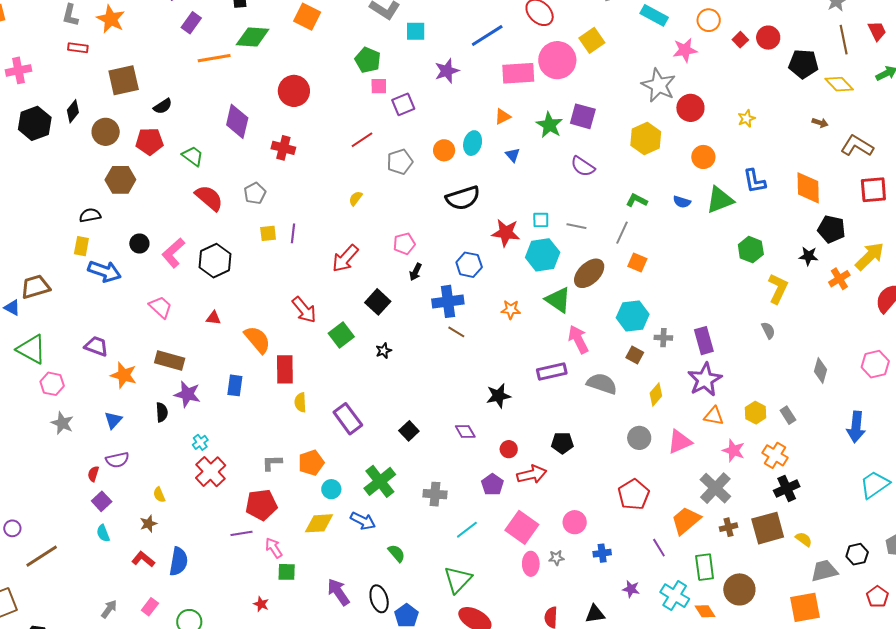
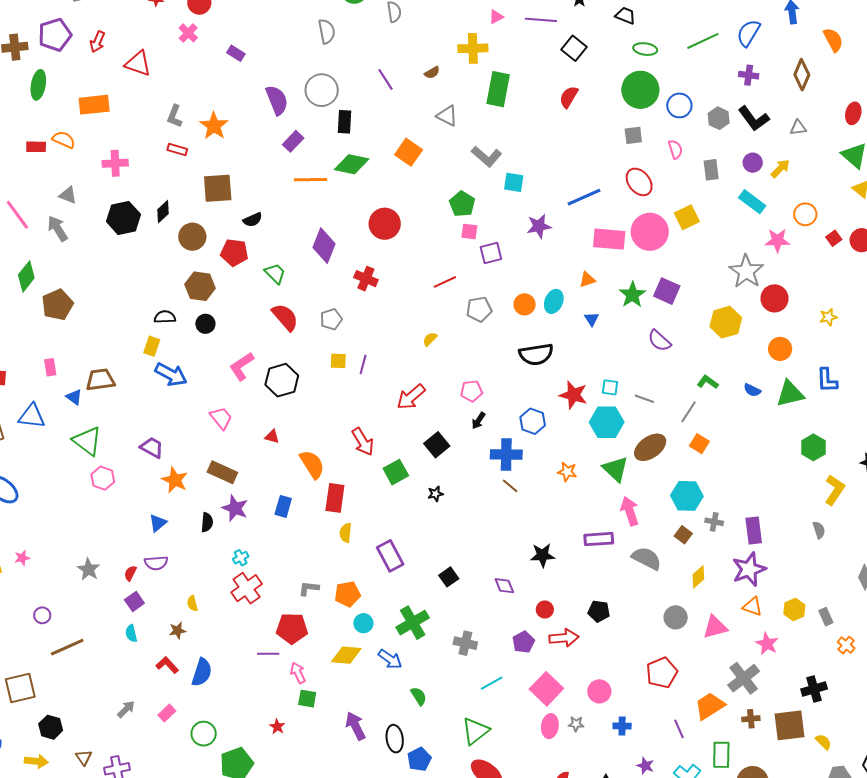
black circle: (139, 244) -> (205, 324), moved
gray star: (62, 423) -> (88, 569), moved
orange cross: (775, 455) -> (846, 645), moved, size x0.7

